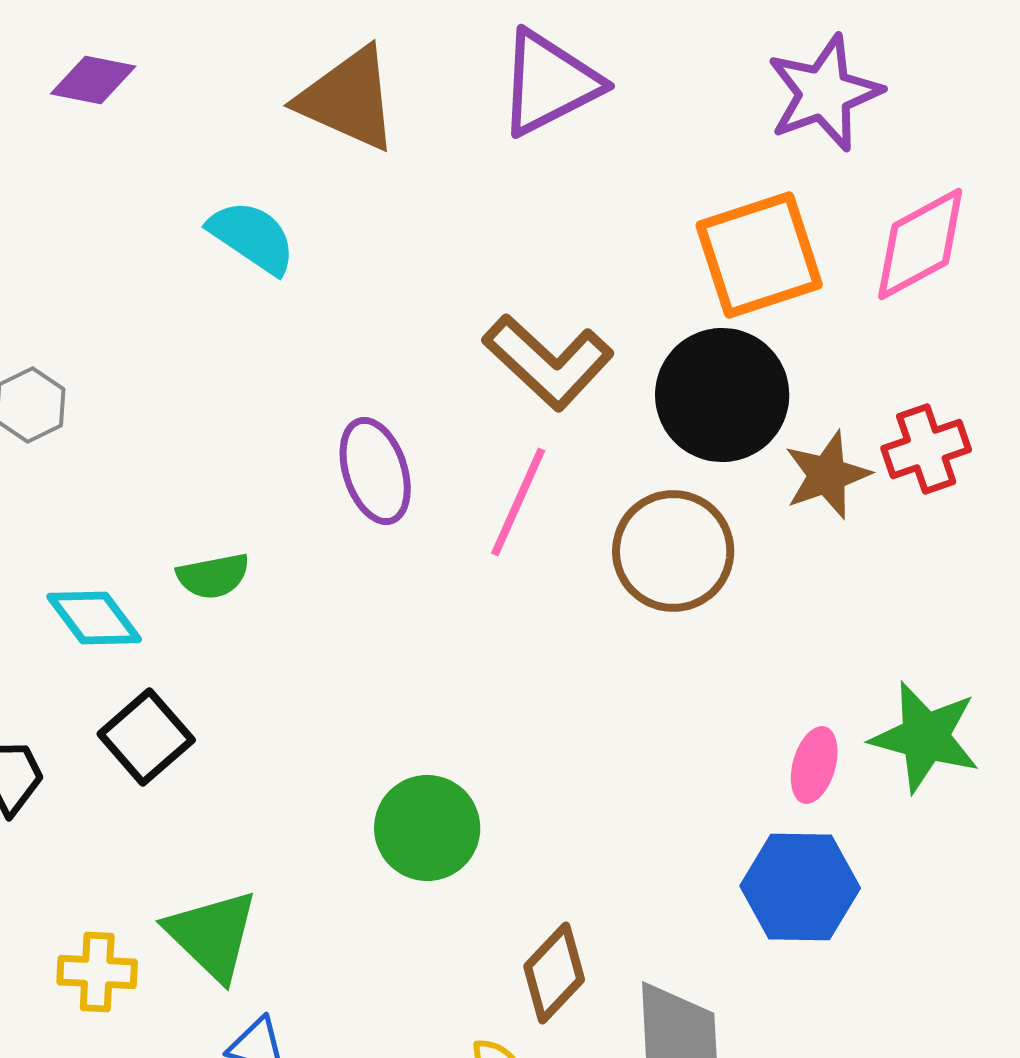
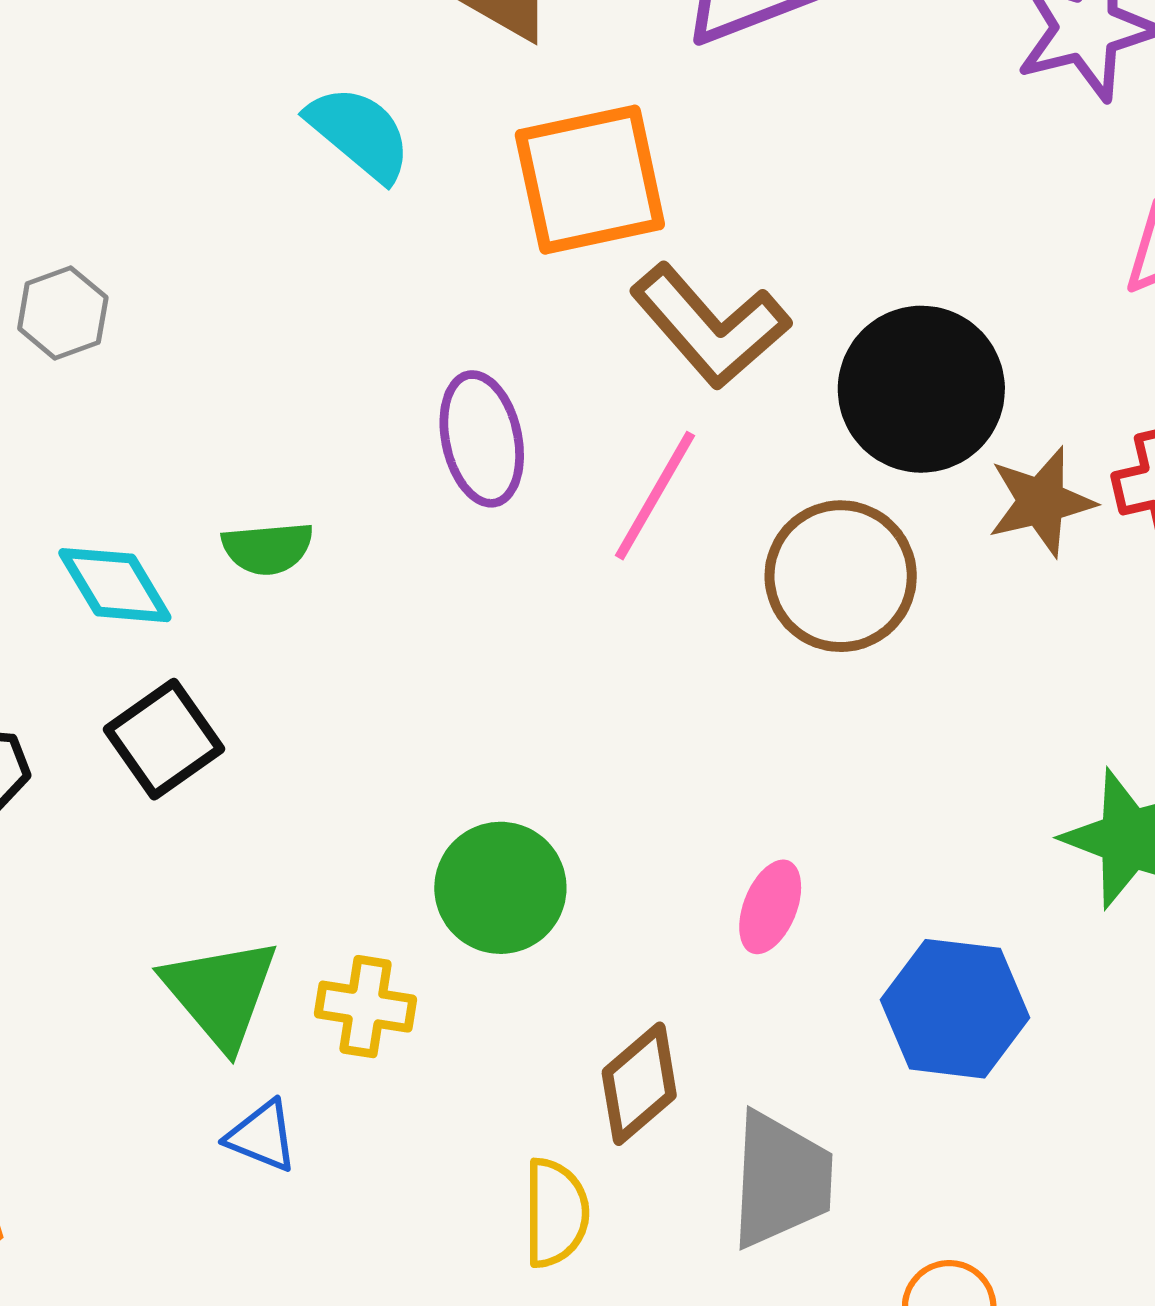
orange square: (759, 255) -> (590, 180), moved
pink ellipse: (814, 765) -> (770, 907), moved
yellow cross: (97, 972) -> (365, 1007), moved

